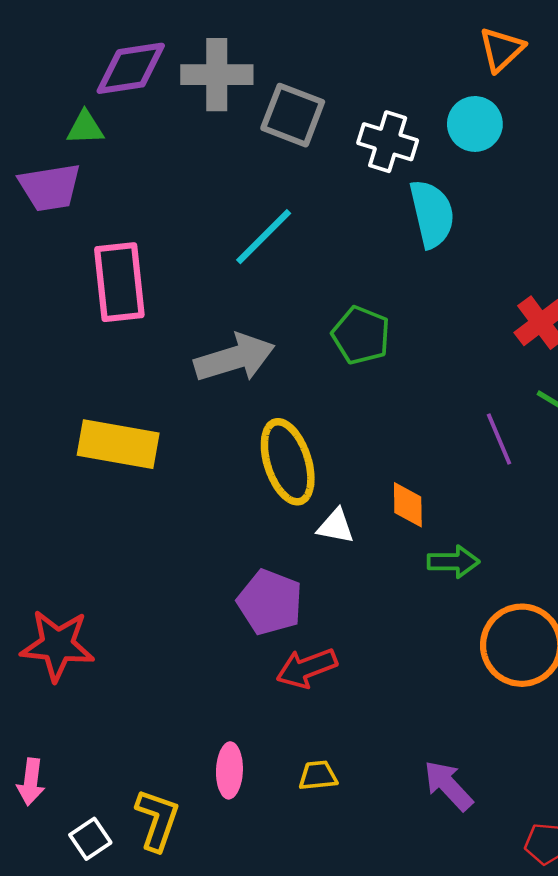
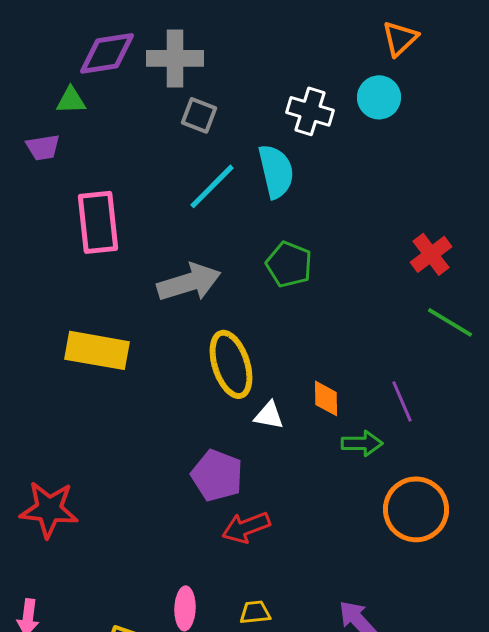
gray square: (293, 115) -> (199, 115), moved, size x0.7
purple trapezoid: (50, 187) -> (43, 147), size x0.7
cyan semicircle: (432, 214) -> (276, 171), moved
purple line: (499, 439) -> (402, 401), moved

